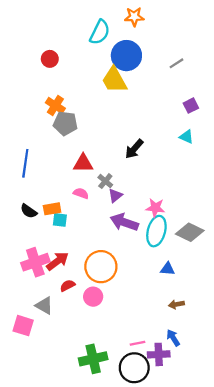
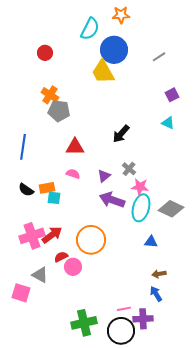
gray cross: (105, 181) -> (129, 169), moved
pink circle: (93, 297) -> (73, 267), moved
blue arrow: (173, 338) -> (156, 294), moved

